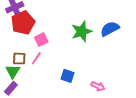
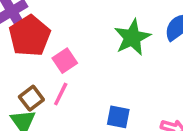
brown square: (19, 59) -> (31, 98), turned -32

